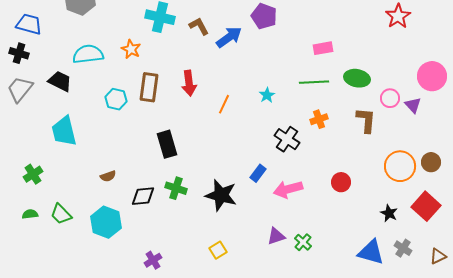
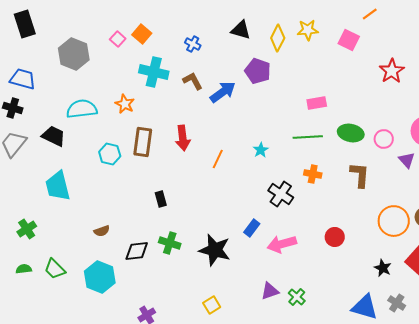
pink circle: (390, 98) -> (384, 139), moved
orange cross: (319, 119) -> (313, 174), turned 30
black rectangle: (167, 144) -> (161, 199), size x0.6

